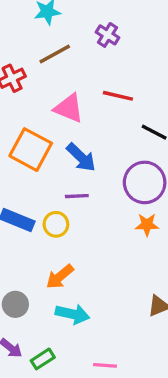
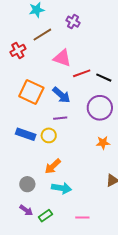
red line: (118, 96) -> (82, 73), moved, turned -30
pink triangle: (69, 108) -> (62, 58), moved
orange star: (147, 225) -> (103, 143), moved

